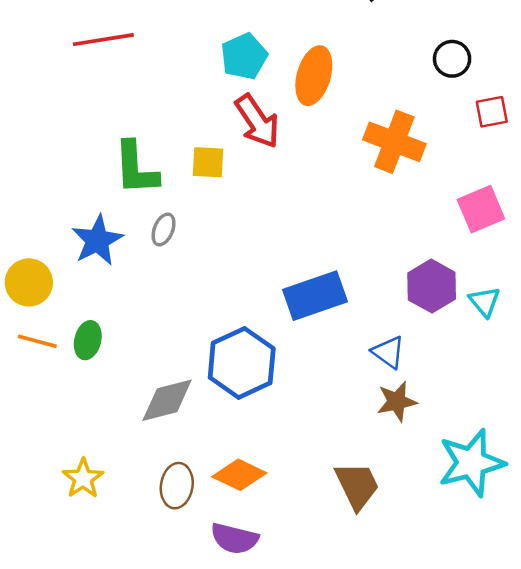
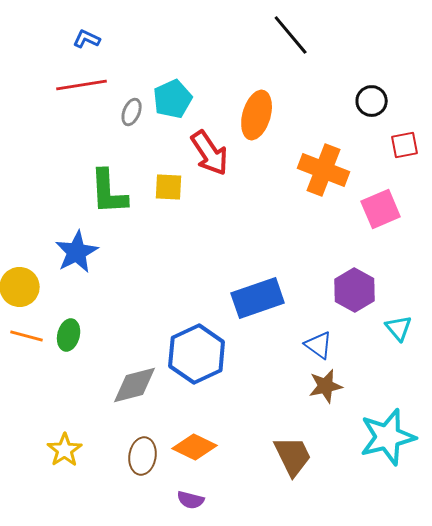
cyan pentagon: (244, 56) -> (173, 99), moved
pink square: (481, 209) -> (381, 209), moved
gray ellipse: (164, 230) -> (132, 112), moved
cyan triangle: (485, 302) -> (399, 328), moved
purple semicircle: (234, 539) -> (191, 500), size x0.7

